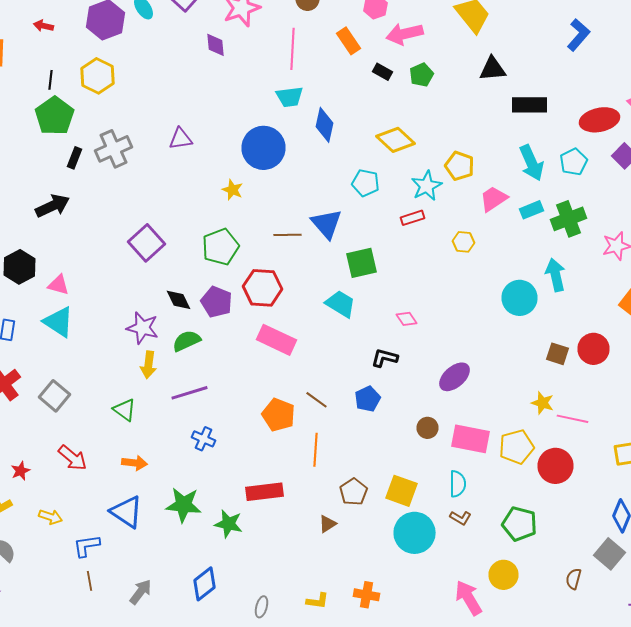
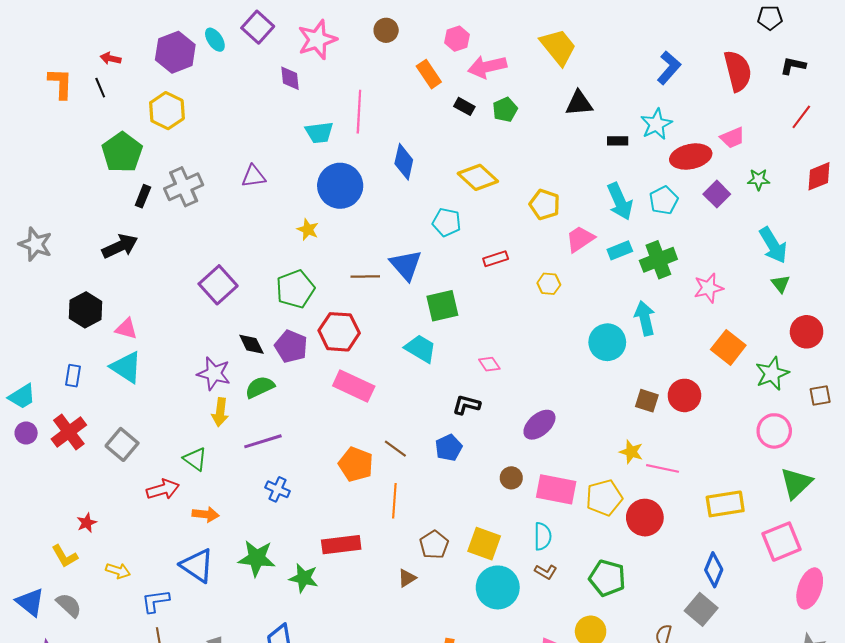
pink line: (292, 49) -> (359, 112), moved
black line: (50, 80) -> (100, 88), moved, turned -30
cyan trapezoid: (290, 97) -> (319, 133), moved
black rectangle: (530, 105) -> (618, 141), size x0.6
cyan star: (426, 186) -> (656, 124), moved
red arrow: (72, 458) -> (163, 489), moved, turned -56

